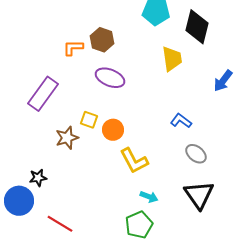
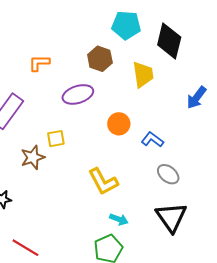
brown hexagon: (102, 40) -> (100, 59), moved
purple ellipse: (110, 78) -> (78, 94), turned -40
yellow square: (89, 120) -> (56, 139), turned -30
orange circle: (113, 130) -> (119, 124), moved

